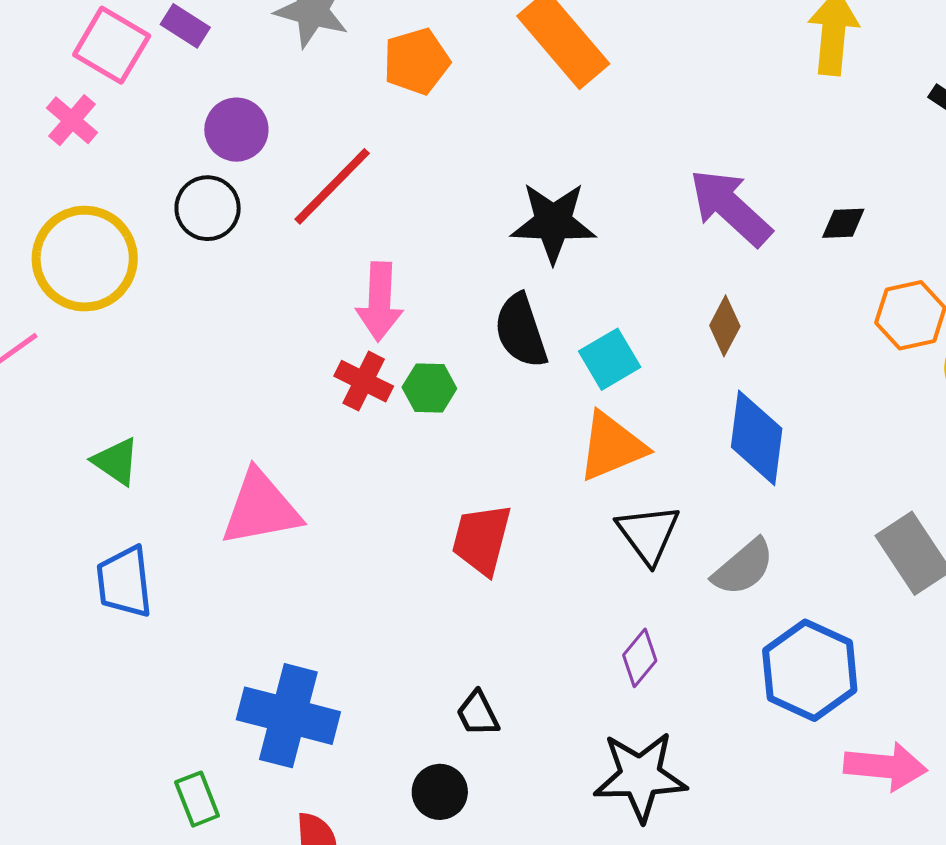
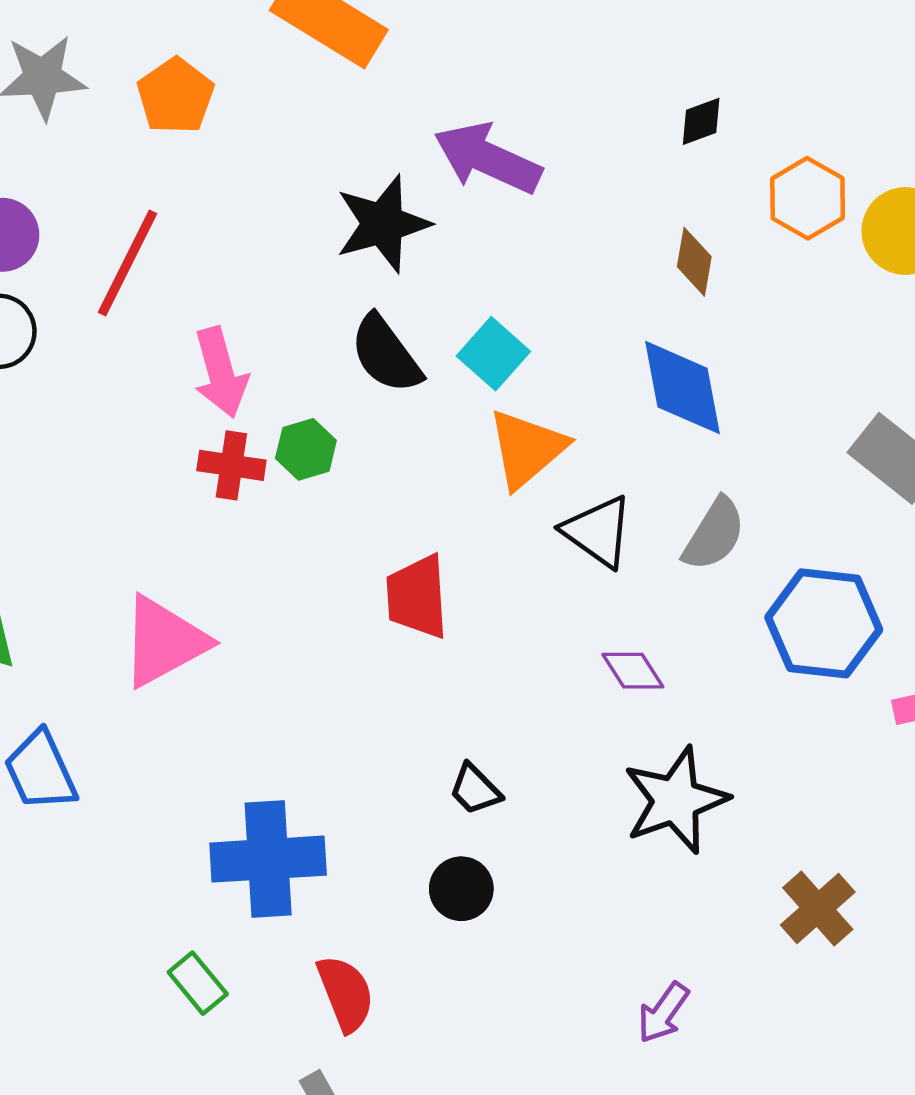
purple arrow: (730, 207) -> (488, 158), moved
brown diamond: (725, 326) -> (694, 262), moved
purple diamond: (640, 658) -> (633, 671), turned -54

